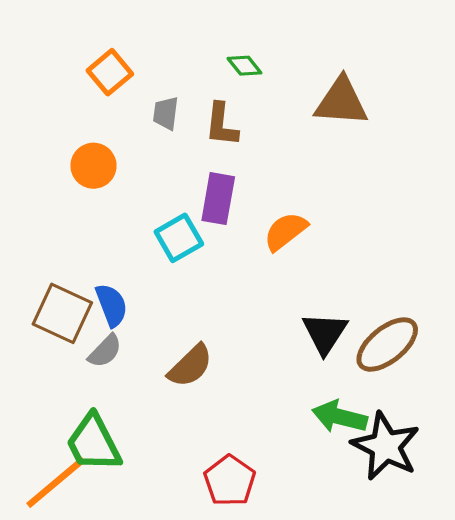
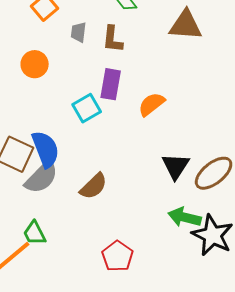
blue semicircle: (112, 305) -> (46, 149), size x1.4
gray semicircle: (105, 351) -> (42, 177), size x1.6
green trapezoid: (94, 443) -> (35, 233), size x0.7

